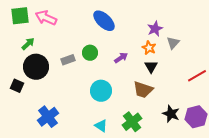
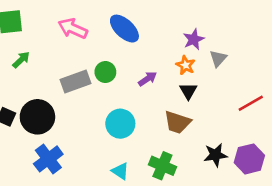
pink arrow: (46, 18) -> (73, 29), moved
gray rectangle: (68, 60) -> (75, 82), size x1.5
black circle: (36, 67) -> (37, 117), moved
black star: (171, 114) -> (215, 155), turned -30
green cross: (132, 122) -> (162, 166), turned -30

